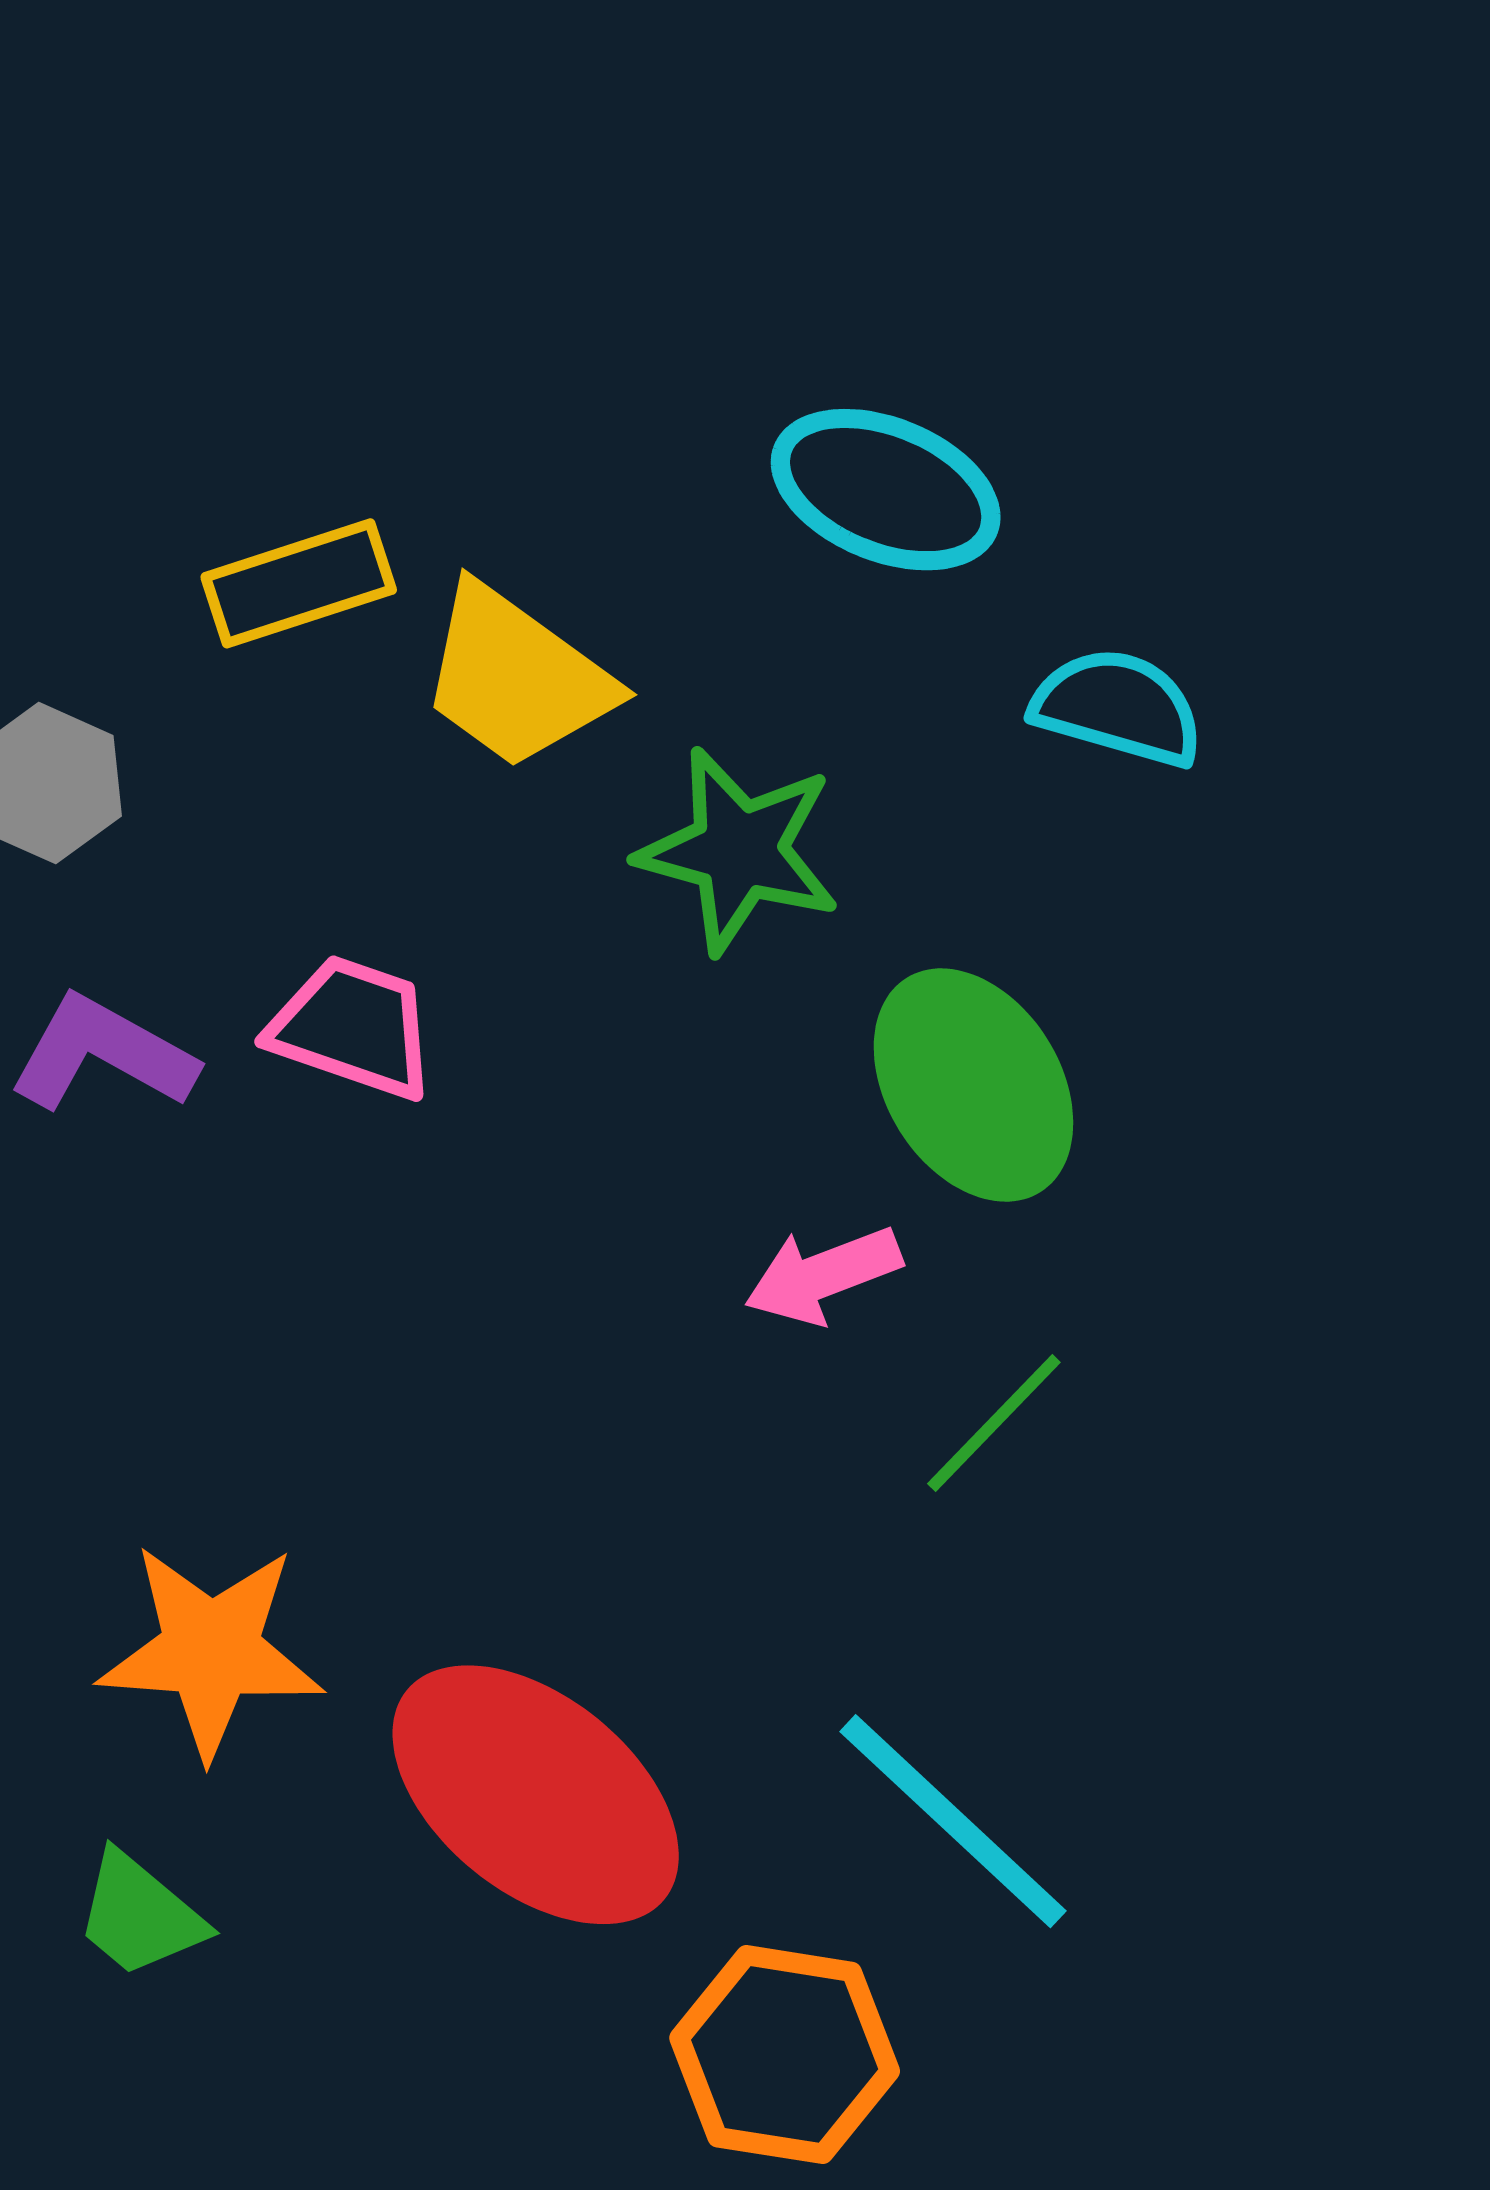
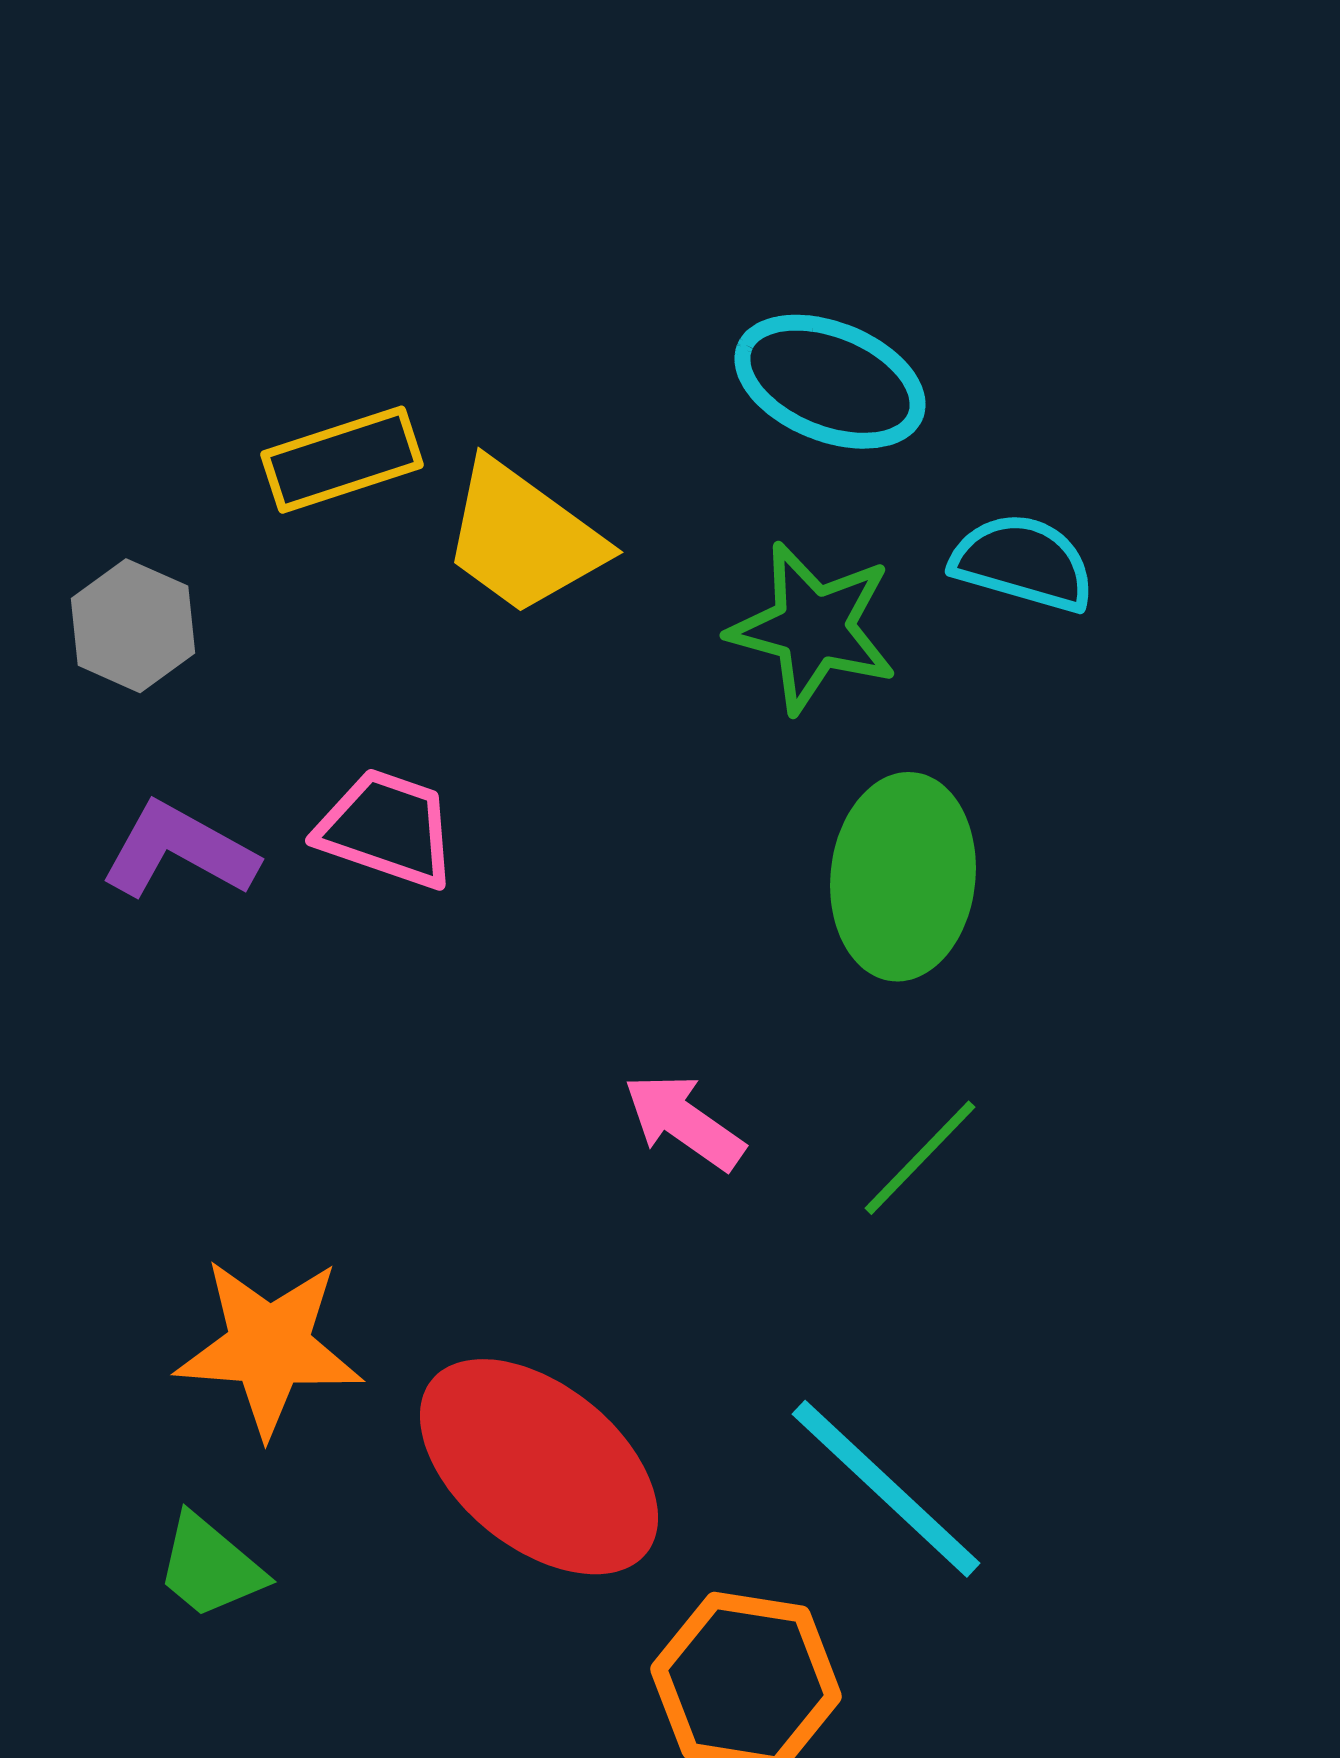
green star: (739, 850) -> (813, 628), moved
green ellipse: (973, 1085) -> (903, 877), turned 38
pink arrow: (823, 1275) -> (684, 1122), moved, turned 56

